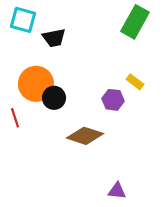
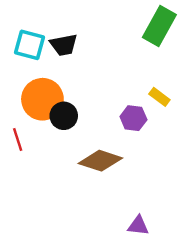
cyan square: (23, 20) -> (29, 45), moved

